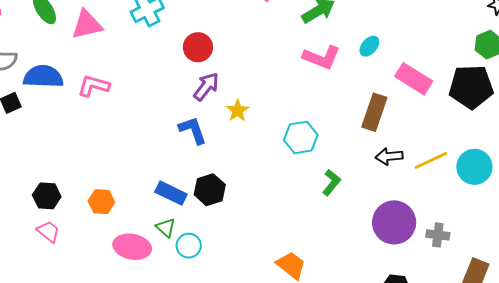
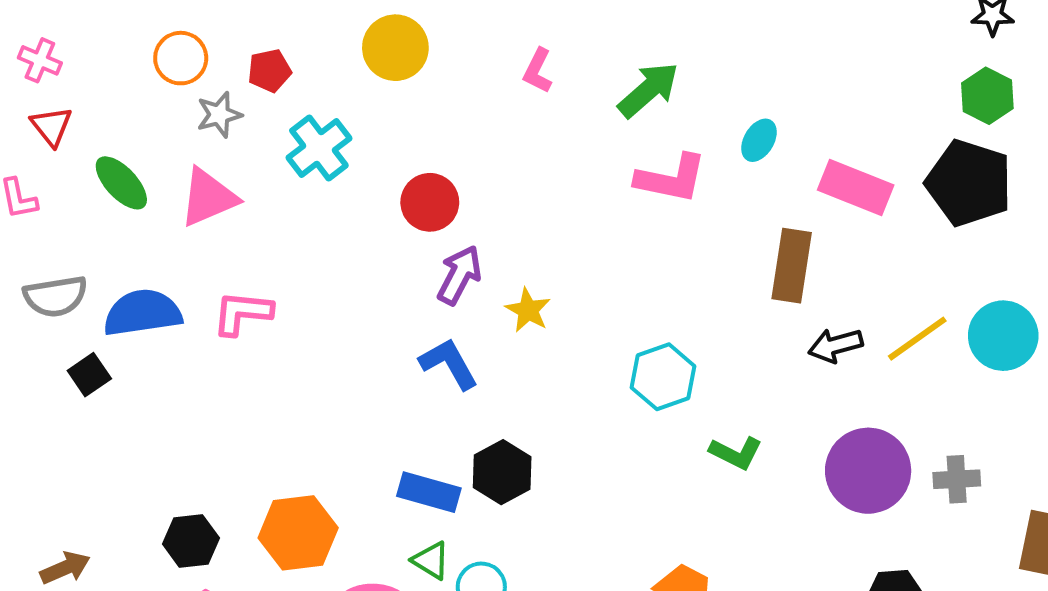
black pentagon: (471, 87) -> (969, 183), turned 30
cyan hexagon: (301, 137) -> (663, 377), moved
green L-shape: (331, 183) -> (736, 453), moved, turned 88
orange hexagon: (101, 202) -> (298, 533), size x1.5

